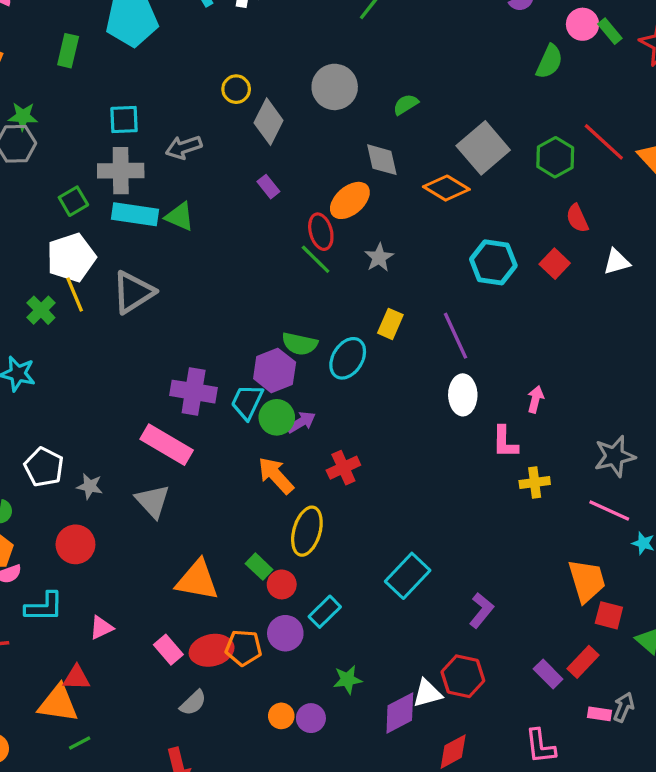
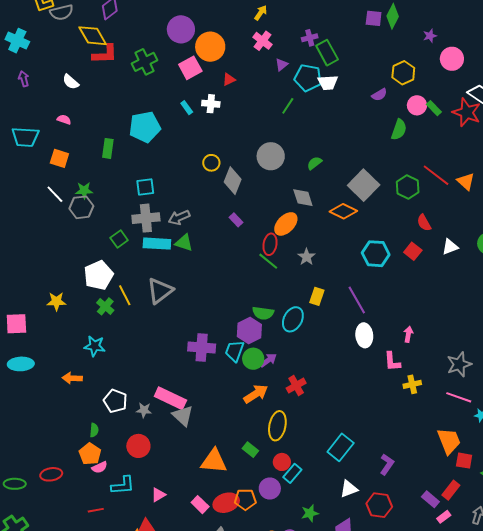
gray arrow: (184, 147) -> (179, 217), moved
red ellipse: (321, 232) -> (270, 244), turned 30
white pentagon: (71, 257) -> (99, 275), moved
pink rectangle: (167, 445) -> (170, 398), moved
orange arrow: (276, 475) -> (256, 394), turned 105
red circle: (282, 584) -> (282, 462), moved
white triangle: (427, 693) -> (349, 489), moved
pink rectangle: (599, 714) -> (444, 517), moved, turned -40

